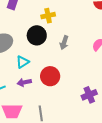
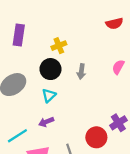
cyan triangle: (23, 62) -> (49, 95), moved
red circle: (50, 76) -> (96, 137), moved

